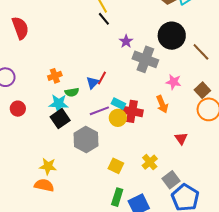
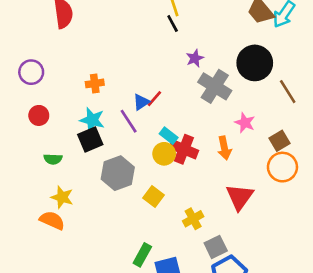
green semicircle: (72, 92) -> (53, 159), moved
purple line: (99, 111) -> (129, 121), moved, turned 66
red triangle: (181, 138) -> (240, 197), size x1.6
yellow square: (116, 166) -> (153, 196), moved

